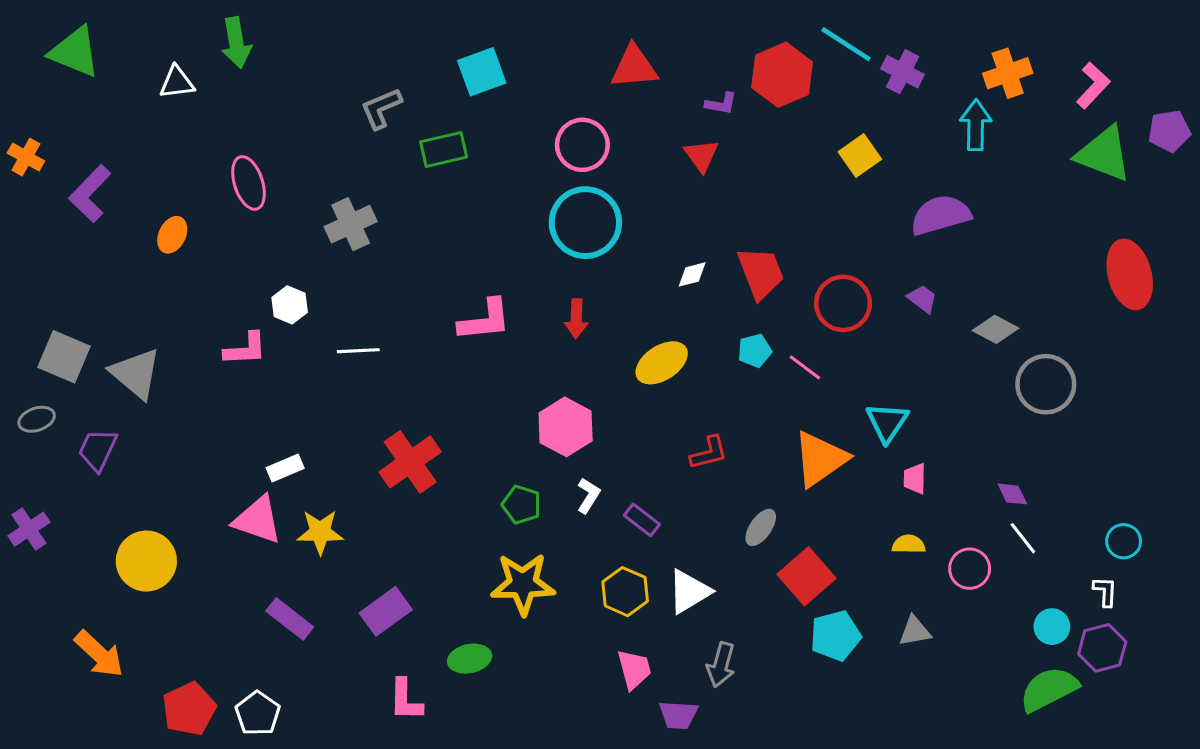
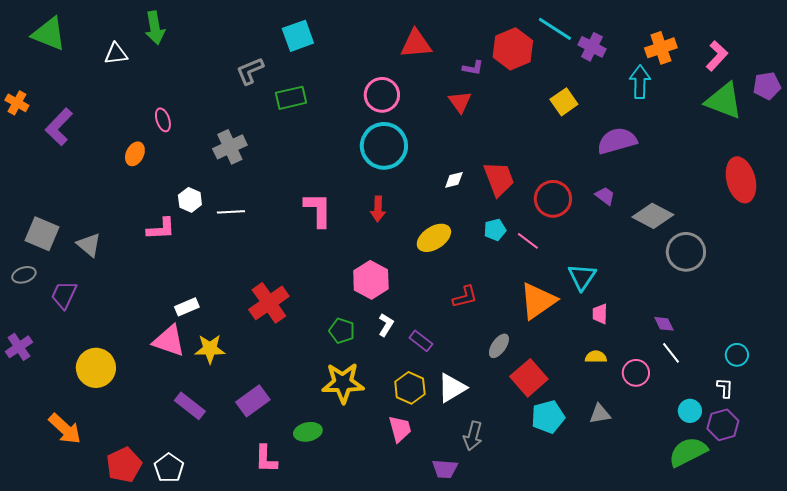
cyan square: (482, 72) -> (298, 36), moved
pink ellipse: (248, 183) -> (163, 120), size x0.7
orange ellipse: (172, 235) -> (135, 154), moved
pink L-shape: (485, 320) -> (318, 210), turned -84
gray diamond: (996, 329) -> (653, 216), size x1.4
white line: (358, 351) -> (231, 212), moved
gray triangle: (136, 374) -> (89, 245), size x0.7
pink trapezoid: (634, 669) -> (400, 429), moved

